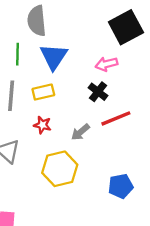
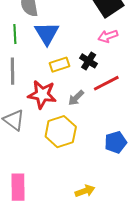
pink arrow: (106, 64) -> (108, 36), moved
yellow rectangle: (43, 92) -> (60, 65), moved
red star: (42, 125) -> (42, 94), size x1.8

